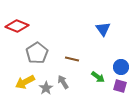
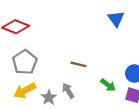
blue triangle: (103, 29) -> (116, 19), moved
gray pentagon: (37, 53) -> (25, 62), moved

